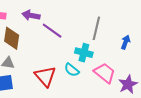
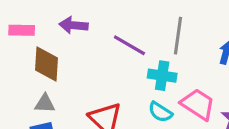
purple line: (52, 31) -> (129, 45), moved
cyan semicircle: (72, 70) -> (160, 112), moved

